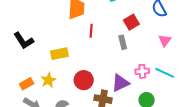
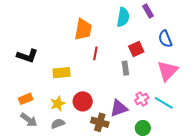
pink triangle: (165, 40) -> (167, 71), size x1.6
black L-shape: (24, 41) -> (27, 56), turned -45
pink cross: (142, 71) -> (142, 99), turned -32
yellow star: (48, 80) -> (58, 104), moved

